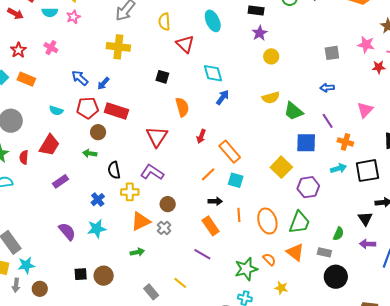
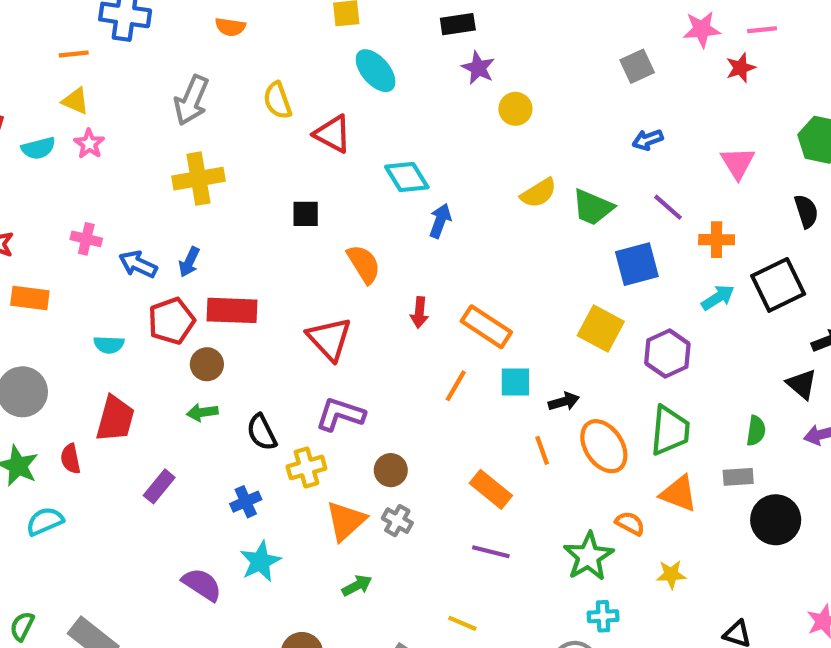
pink cross: (51, 48) -> (86, 239), moved
blue cross: (98, 200) -> (246, 502), turned 32
black arrow: (215, 201) -> (564, 402), moved

